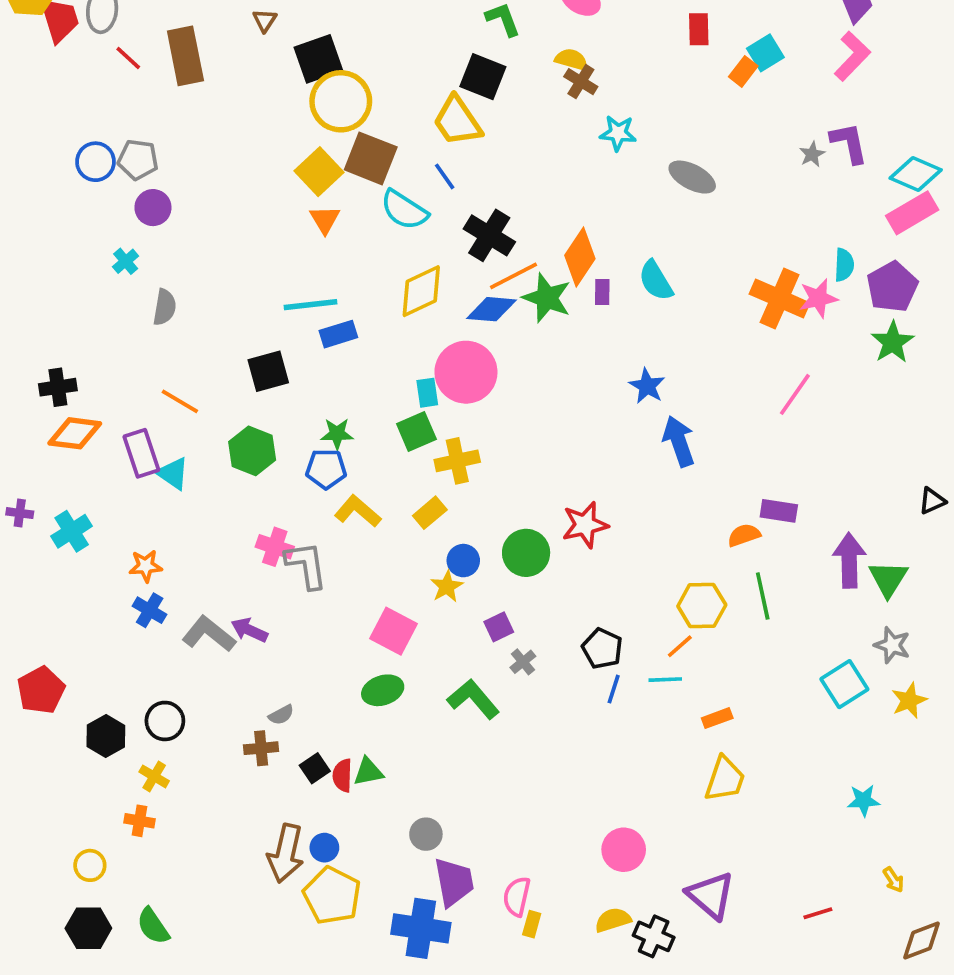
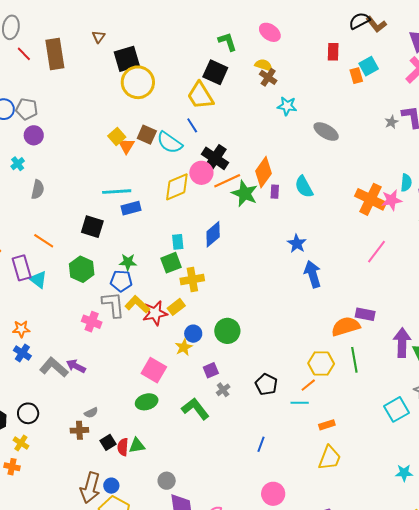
orange rectangle: (743, 71) -> (356, 76), turned -56
brown square: (371, 158) -> (147, 135), moved, size x0.7
yellow square: (319, 172) -> (117, 137), moved, size x0.7
blue diamond: (492, 309) -> (213, 234), moved, turned -48
black square: (268, 371) -> (92, 227), turned 30
pink circle: (466, 372) -> (201, 173), moved, size x0.7
red star: (585, 525) -> (155, 313), moved
orange semicircle: (744, 535) -> (346, 326), size x1.6
gray L-shape: (306, 565) -> (113, 304), moved
blue line: (614, 689) -> (261, 444), moved

